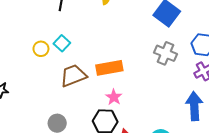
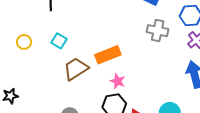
yellow circle: (41, 49) -> (24, 42), moved

